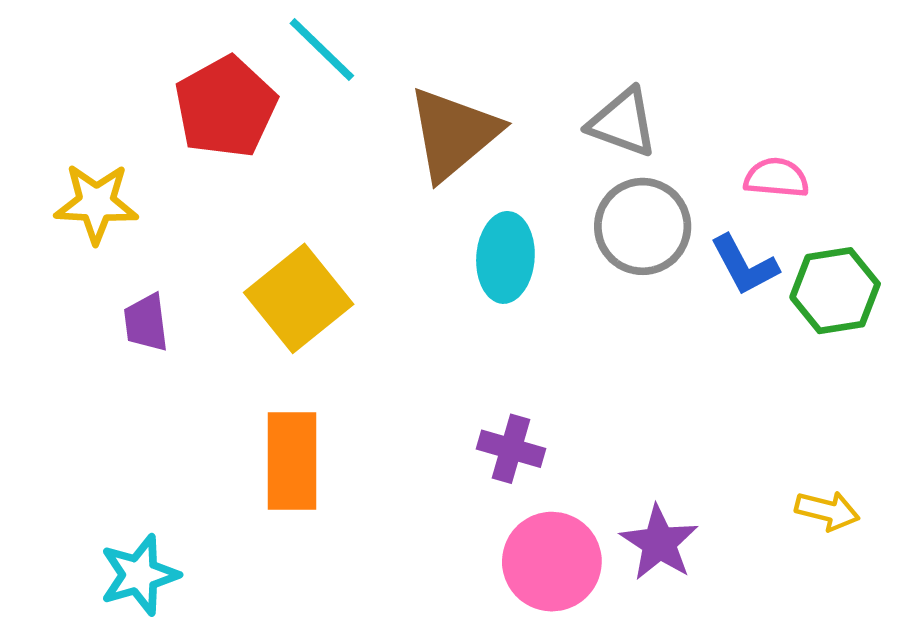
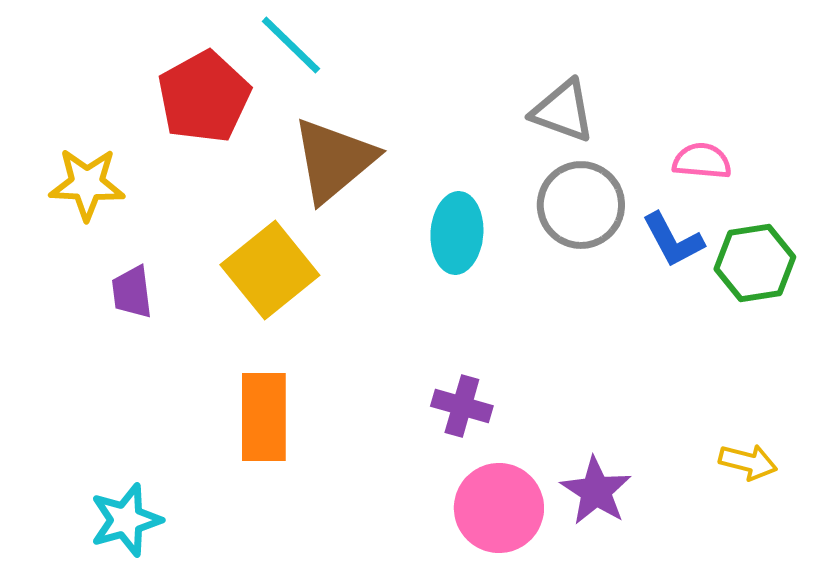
brown triangle: (453, 134) -> (334, 160), moved

